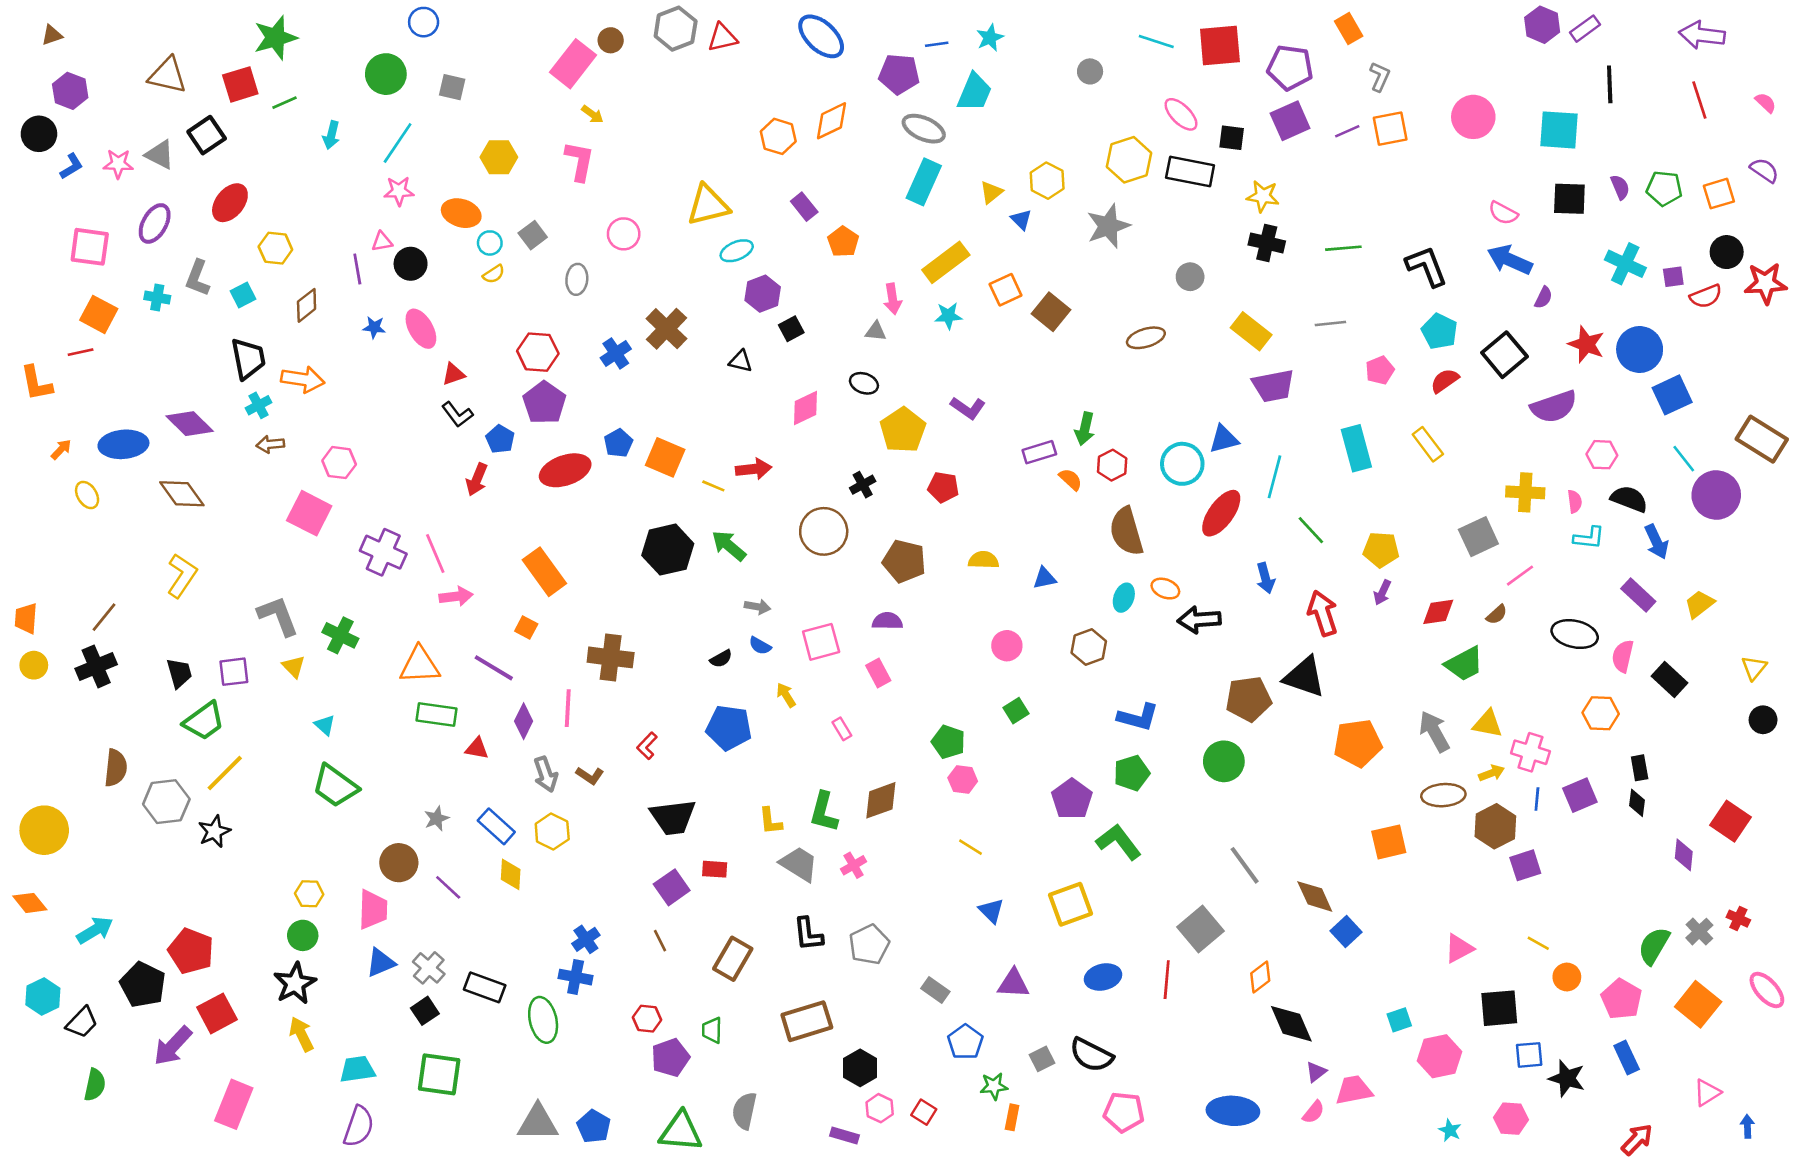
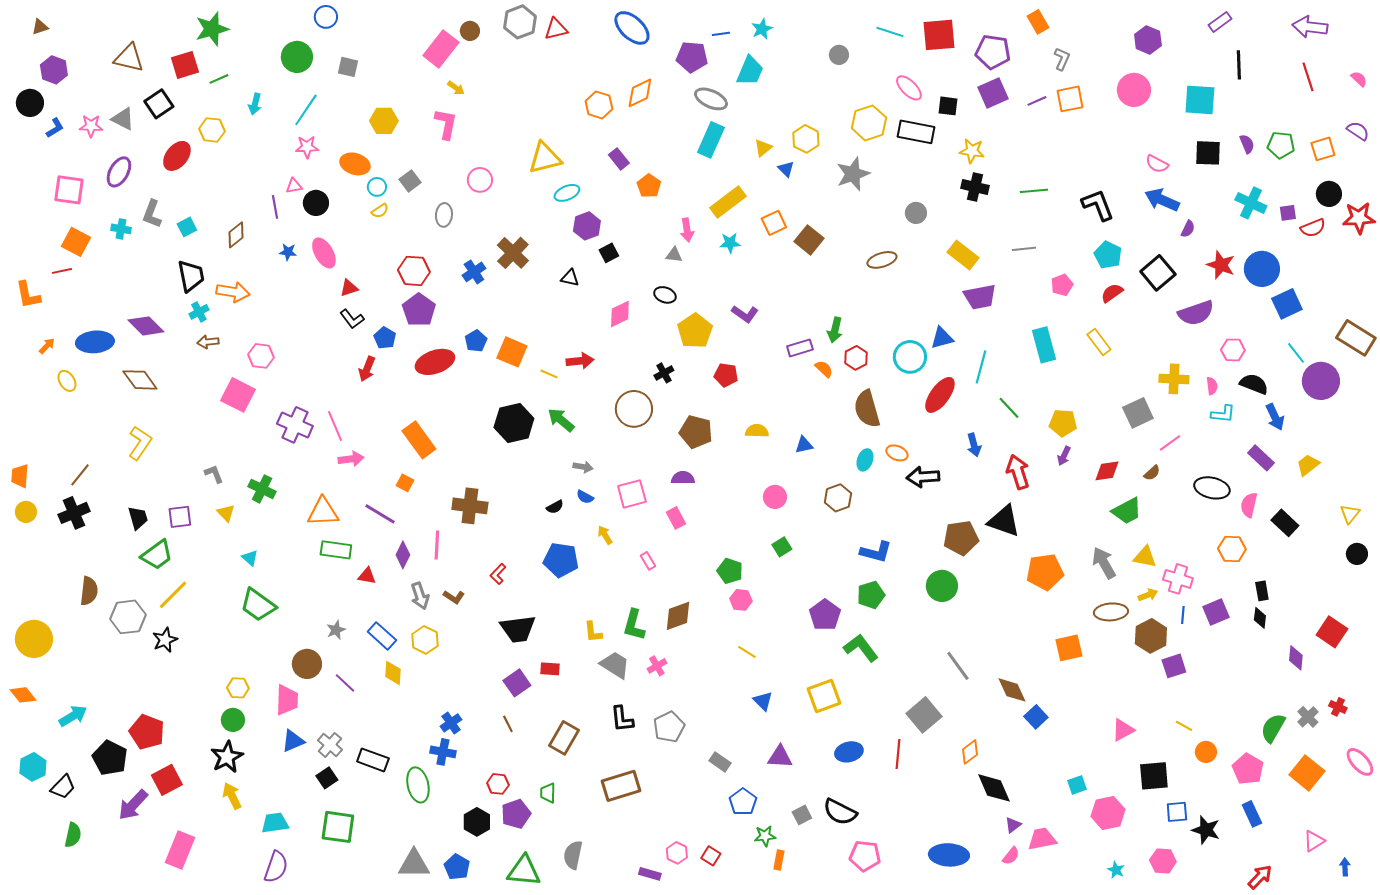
purple hexagon: (1542, 25) -> (1148, 40), moved
yellow hexagon: (275, 248) -> (212, 130), moved
gray L-shape: (278, 616) -> (214, 474), size x0.6
black hexagon: (860, 1068) -> (477, 822), moved

